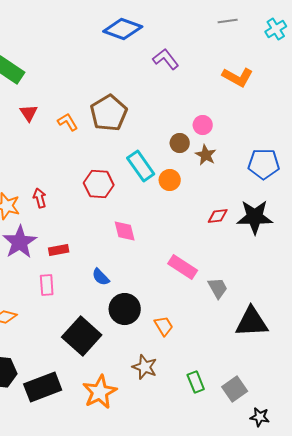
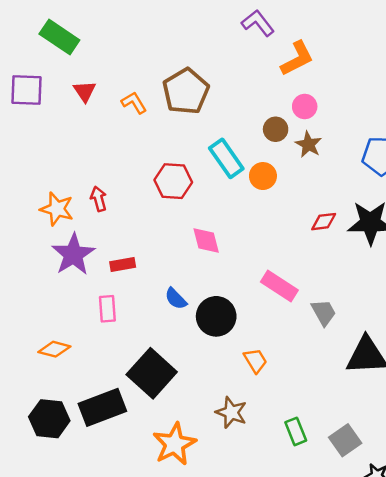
orange L-shape: (238, 77) -> (297, 58), moved, turned -56
black circle: (125, 309) -> (216, 316), moved
black rectangle: (43, 387) -> (102, 407), moved

